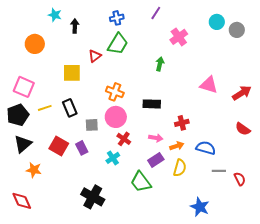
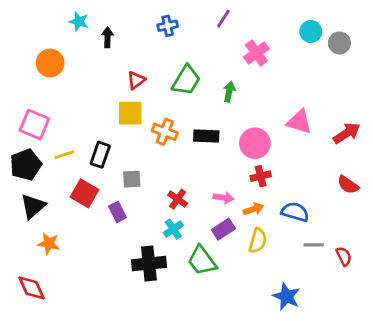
green trapezoid: (118, 44) -> (186, 80), moved
yellow square: (72, 73) -> (130, 113), moved
black rectangle: (152, 104) -> (206, 136), moved
black rectangle: (70, 108) -> (100, 155), turned 42
pink circle: (116, 117) -> (255, 143), moved
red square: (59, 146) -> (84, 193), moved
cyan cross: (113, 158) -> (173, 229), moved
black cross: (93, 197) -> (149, 264), moved, turned -35

